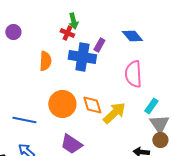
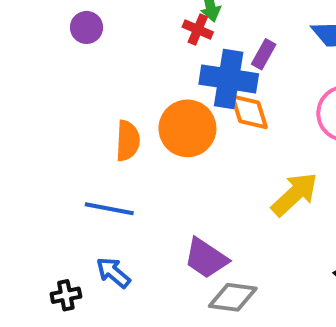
orange semicircle: (45, 61) -> (128, 141), moved
orange circle: (62, 104) -> (187, 128), moved
orange diamond: (92, 105) -> (249, 112), moved

